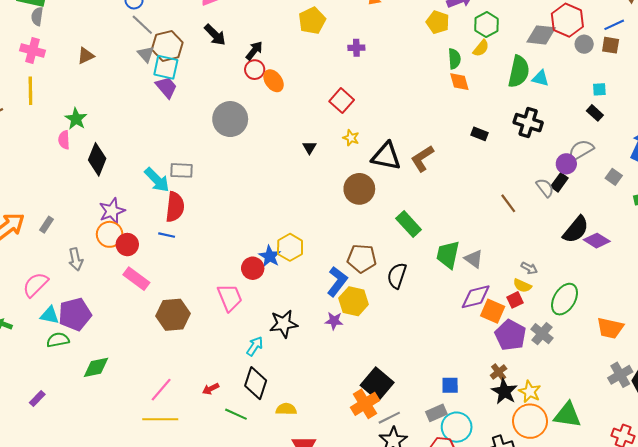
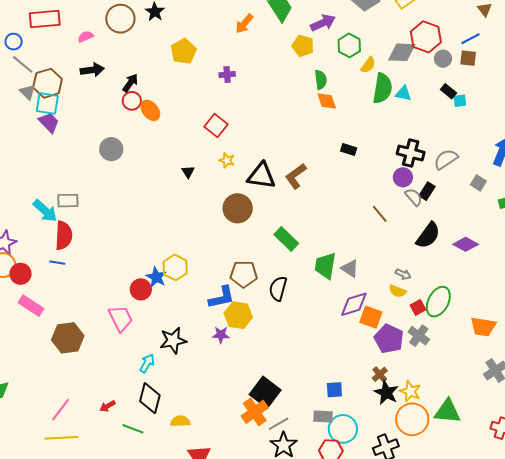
black arrow: (215, 35) -> (92, 70), turned -50
yellow semicircle: (481, 48) -> (368, 65), moved
black rectangle: (595, 113) -> (448, 91), moved
gray circle: (230, 119) -> (111, 149), size x0.7
black cross: (528, 123) -> (411, 153), moved
purple circle: (566, 164) -> (403, 177), moved
black semicircle: (576, 230) -> (428, 235), moved
blue L-shape: (337, 281) -> (222, 297), turned 44
red square: (515, 300) -> (418, 307), moved
gray rectangle: (436, 413) -> (323, 417), turned 30

